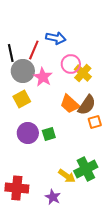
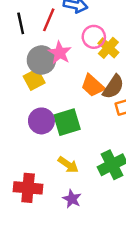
gray circle: (23, 71) -> (41, 60), moved
green square: (49, 134) -> (67, 122), size x1.6
yellow arrow: (67, 176) -> (68, 165), moved

